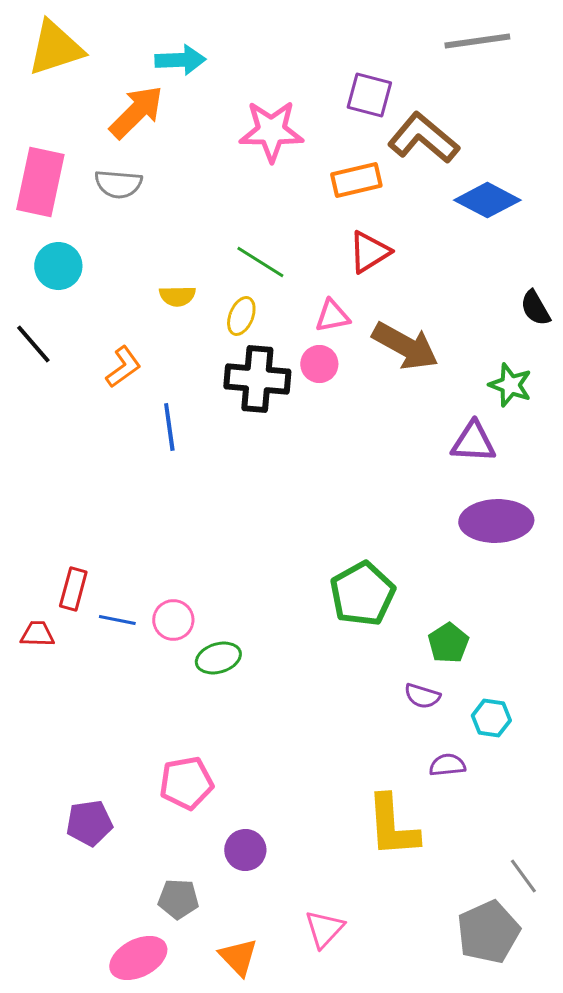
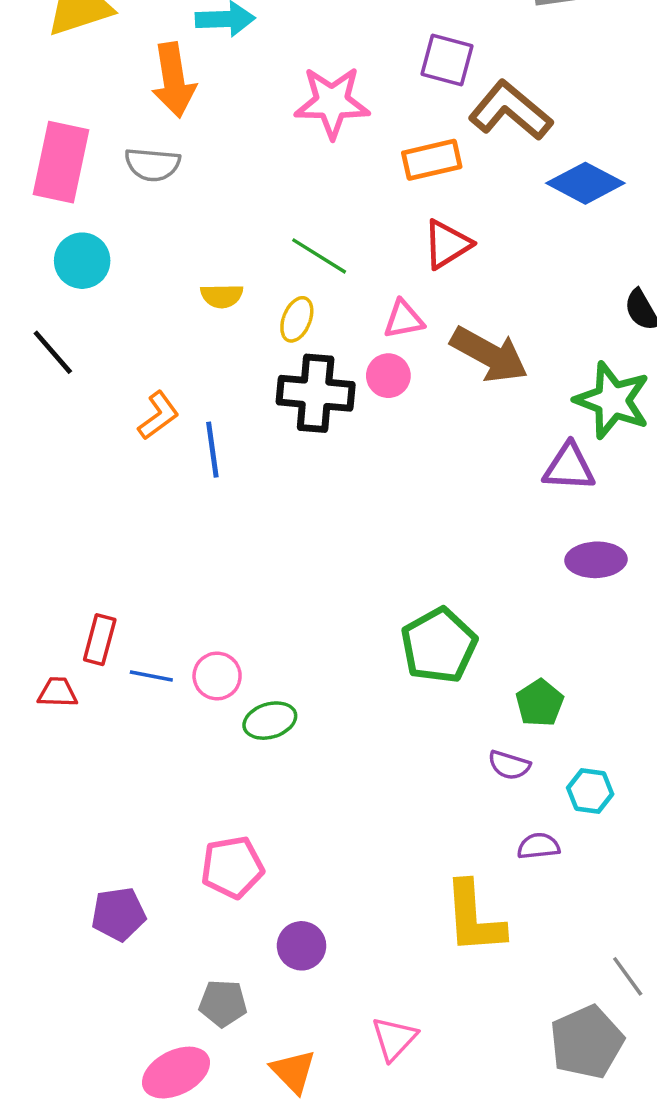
orange arrow: (136, 112) -> (174, 80), turned 126
orange L-shape: (123, 367) -> (158, 416), moved
green star: (510, 385) -> (612, 400), size x1.5
purple ellipse: (496, 521) -> (596, 560), size x0.7

